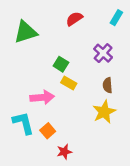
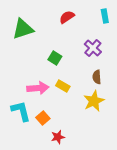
cyan rectangle: (116, 18) -> (105, 16), turned -40
yellow rectangle: (69, 83) -> (63, 86), moved

